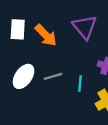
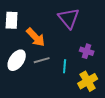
orange arrow: (46, 35) -> (36, 37), moved

